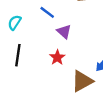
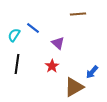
blue line: (47, 12) -> (33, 28), moved

